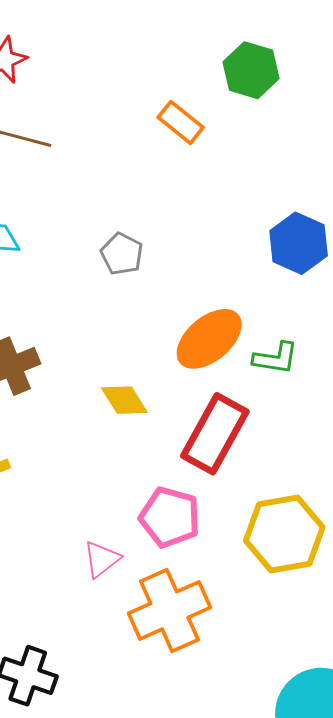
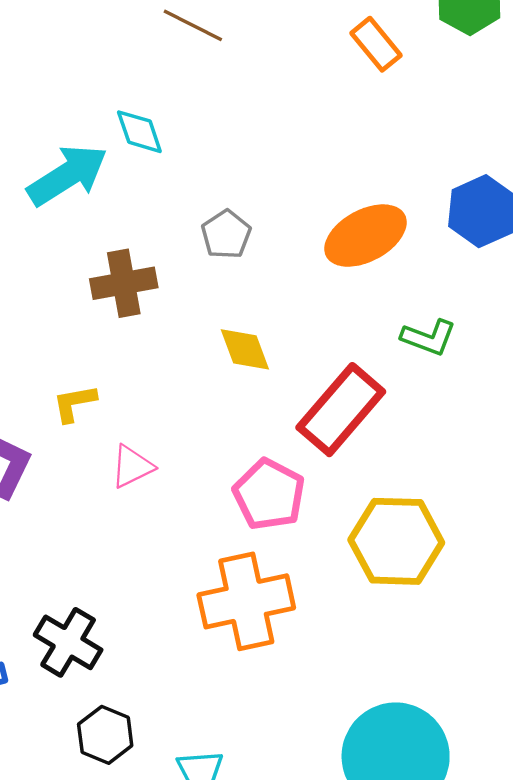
gray pentagon: (122, 254) -> (226, 234), moved
orange ellipse: (209, 339) -> (365, 236), moved
pink triangle: (102, 559) -> (132, 467), moved

